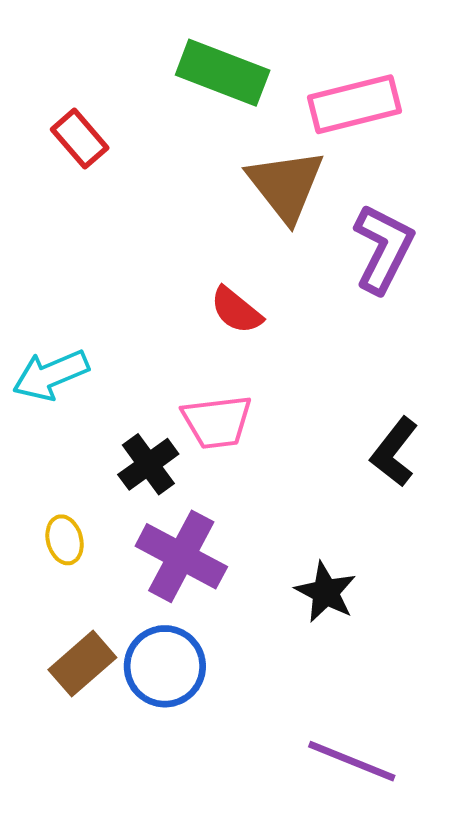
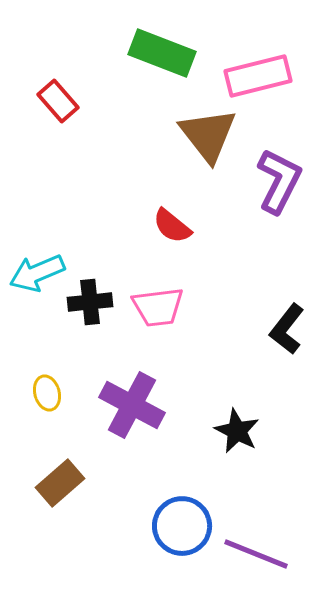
black cross: (148, 464) -> (90, 302), moved, turned 30
blue circle: (165, 666) -> (182, 526), moved

